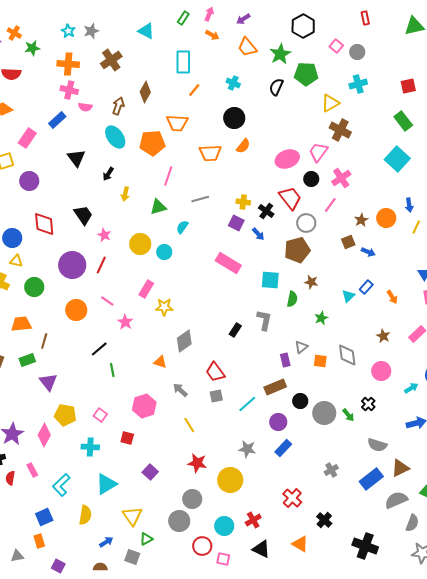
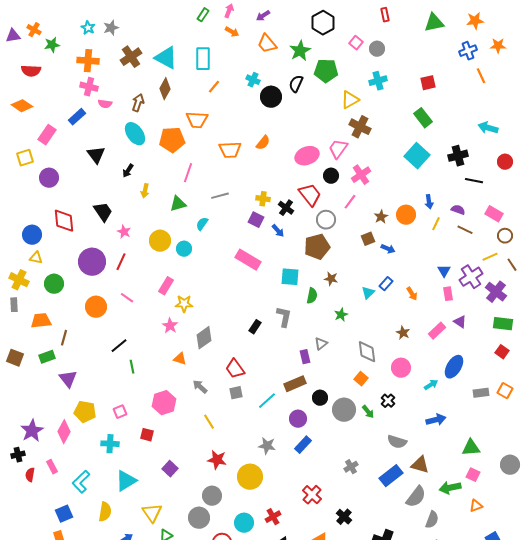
cyan triangle: (146, 31) -> (166, 58), moved, size x1.4
black circle: (234, 118) -> (271, 97), moved
pink star: (125, 322) -> (170, 326), moved
orange square: (320, 361) -> (361, 379), moved, turned 32
pink square: (100, 415) -> (120, 412), turned 32
brown triangle: (400, 468) -> (420, 465), turned 42
gray semicircle: (396, 500) -> (416, 497), turned 150

